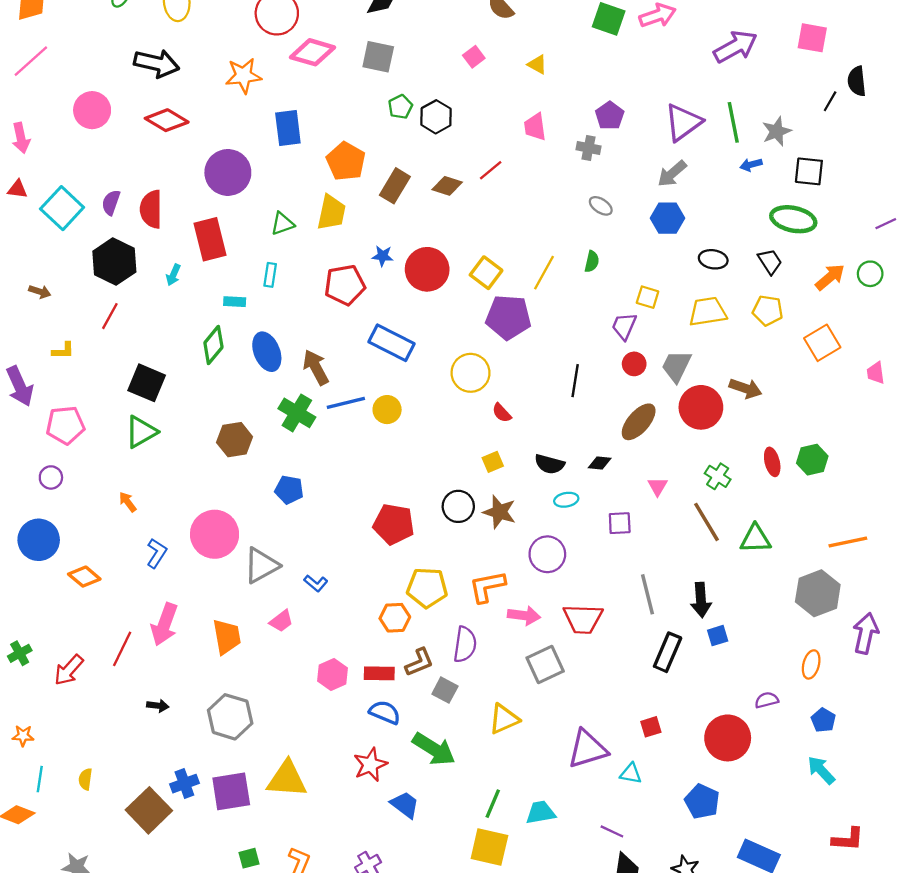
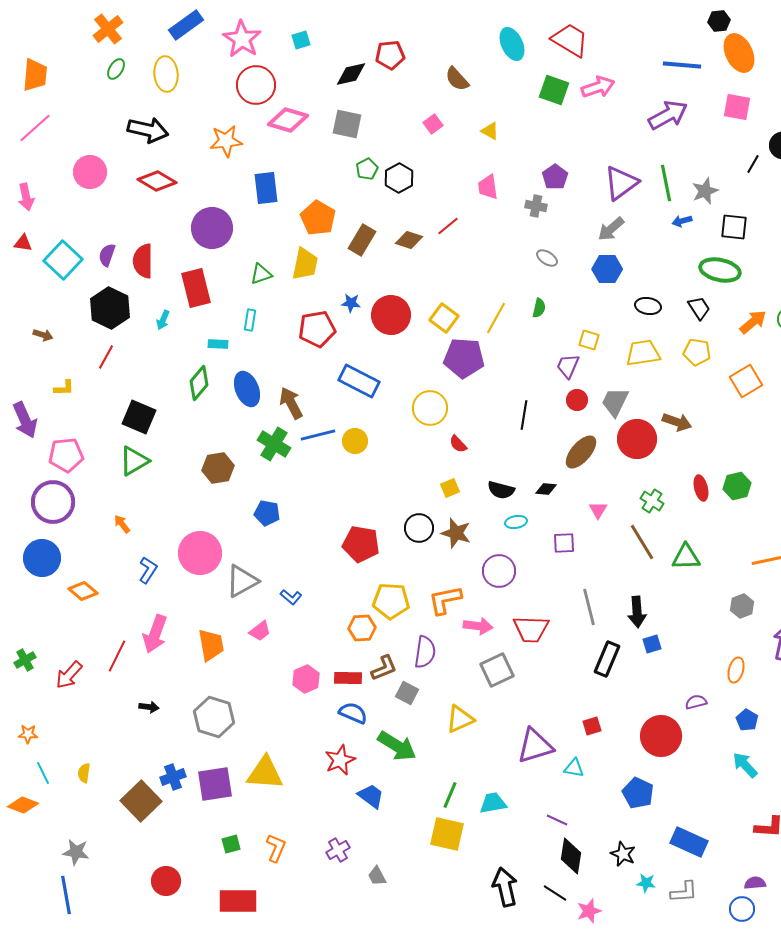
purple circle: (51, 477) -> (53, 502), size x2.0
gray hexagon: (818, 593) -> (742, 606), size x0.6
cyan line: (40, 779) -> (43, 773), turned -35

